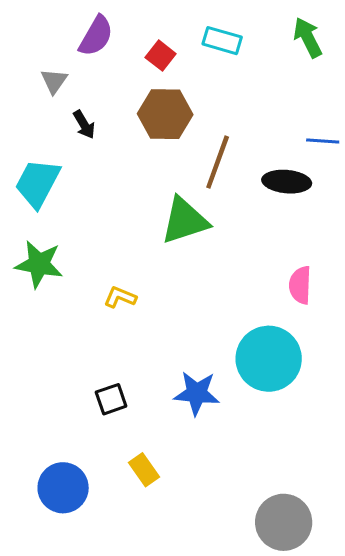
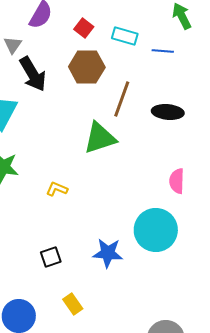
cyan rectangle: (222, 41) -> (125, 36), moved
black arrow: (84, 125) -> (33, 74), size x1.8
blue line: (323, 141) -> (163, 51), moved

